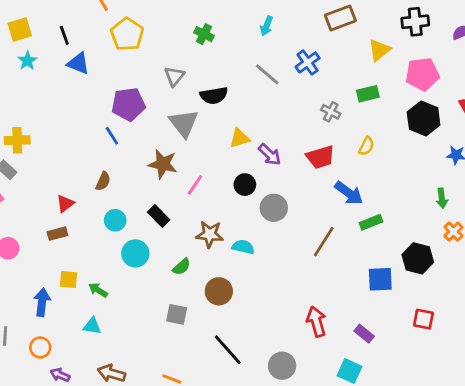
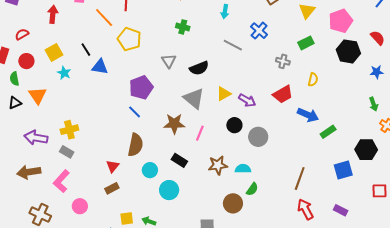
gray triangle: (184, 123) -> (194, 98), moved
brown semicircle: (103, 181) -> (135, 145), size x1.6
brown line: (324, 242) -> (300, 179), moved
green semicircle: (182, 267) -> (252, 189), moved

